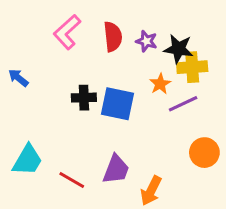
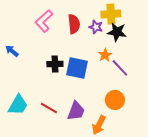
yellow cross: (192, 67) -> (111, 14), moved
purple line: (183, 104) -> (120, 68), turned 72
orange circle: (204, 153) -> (115, 100), moved
red line: (72, 180) -> (49, 108), moved

